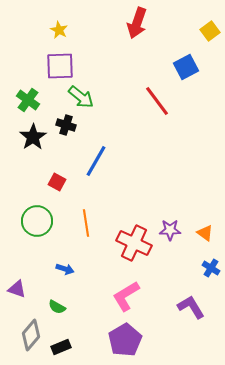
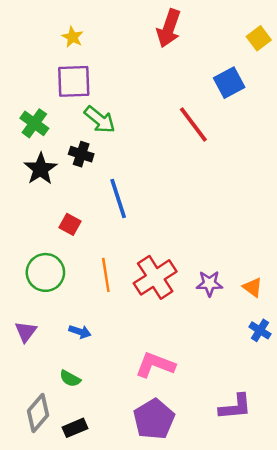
blue line: (96, 161) -> (118, 198), turned -48
red cross: (134, 243) -> (155, 277), moved, turned 32
purple triangle: (17, 289) -> (26, 332), moved, turned 48
pink L-shape: (126, 296) -> (155, 365), turned 52
purple L-shape: (191, 307) -> (235, 407), moved, turned 116

